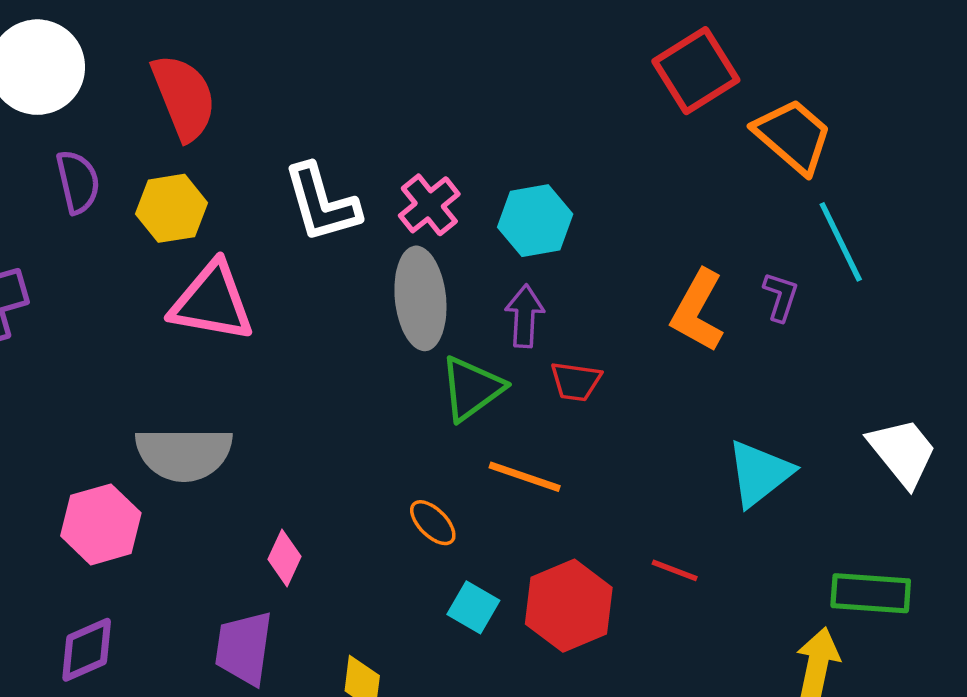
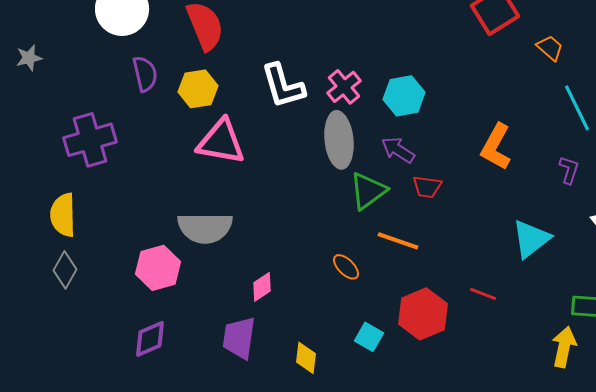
orange trapezoid: (793, 136) -> (550, 48), size x0.6
purple L-shape: (781, 297) -> (569, 170), moved
purple arrow: (525, 316) -> (398, 150), turned -60
pink diamond: (284, 558) -> (262, 287), turned 32
cyan square: (473, 607) -> (369, 337), moved

